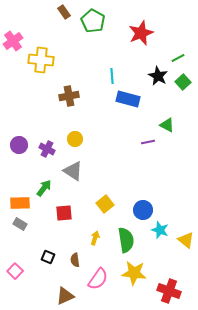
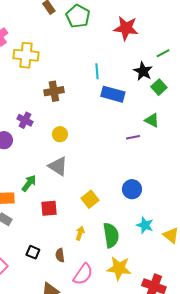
red star: (141, 33) -> (126, 28), turned 30
green square: (183, 82) -> (159, 87), moved
purple cross: (47, 149) -> (25, 120), moved
blue circle: (143, 210) -> (132, 189), moved

